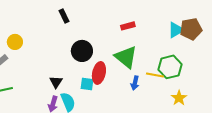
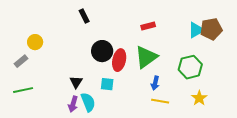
green triangle: (126, 57) -> (146, 57), turned 45
red ellipse: (99, 73) -> (119, 60), moved
yellow line: (155, 75) -> (160, 101), moved

